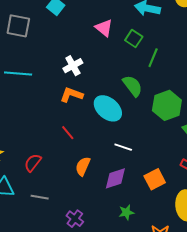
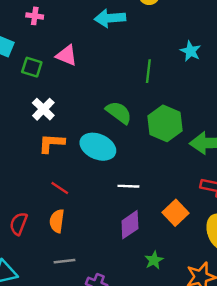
green square: (134, 39) -> (32, 67), moved
green line: (153, 58) -> (148, 71), moved
red semicircle: (33, 163) -> (19, 224), moved
orange semicircle: (83, 166) -> (57, 221), moved
gray line: (40, 197) -> (65, 261), moved

